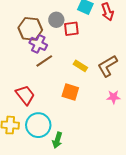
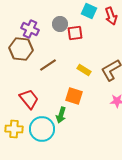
brown hexagon: (30, 29) -> (21, 49), moved
purple cross: (38, 44) -> (30, 29), moved
green arrow: (57, 140) -> (61, 115), moved

